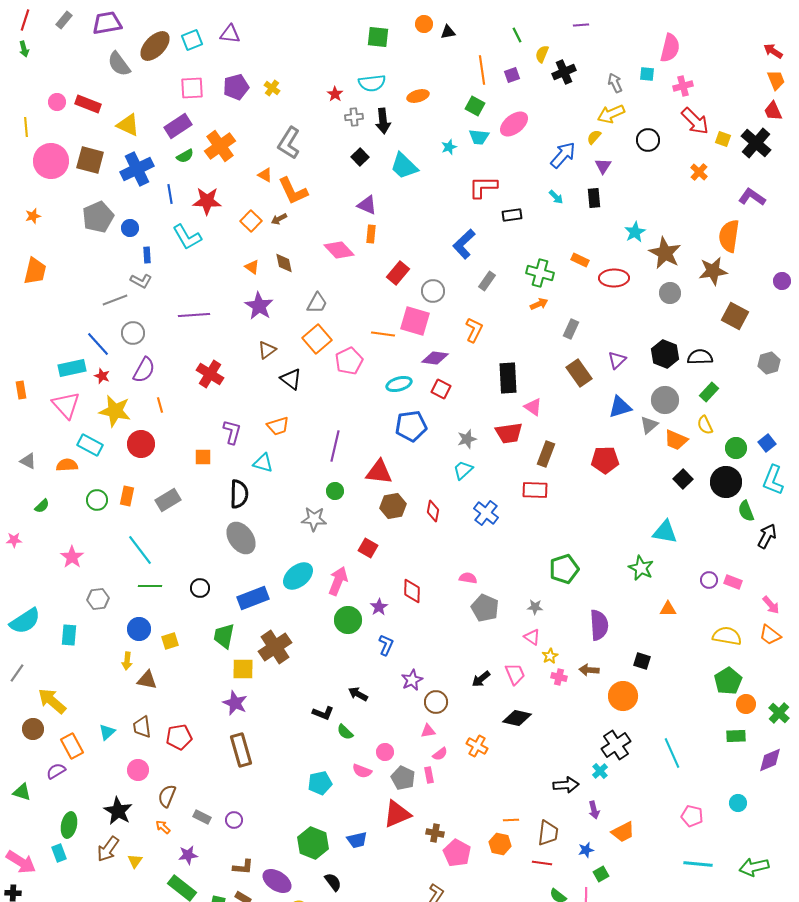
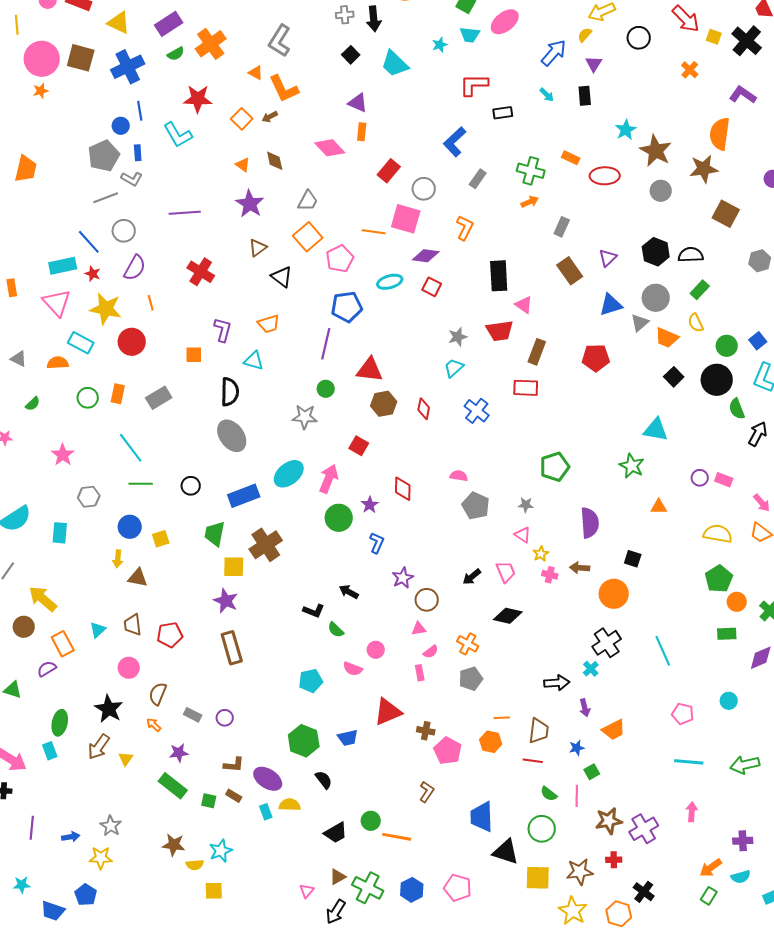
blue line: (170, 194) -> (140, 111), moved
orange star: (33, 216) -> (41, 91), moved
gray pentagon: (98, 217) -> (104, 156), moved
blue pentagon: (411, 426) -> (347, 307), moved
gray pentagon: (403, 778) -> (471, 679), moved, turned 30

